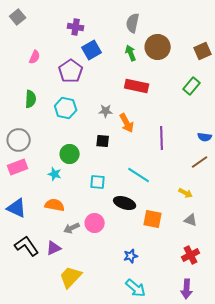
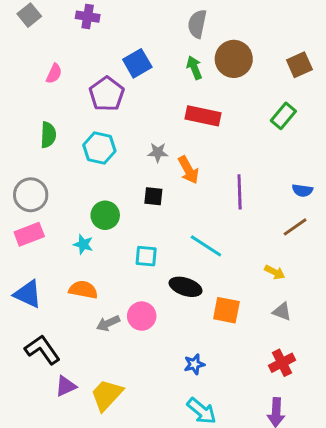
purple cross: (76, 27) -> (88, 17), moved
purple triangle: (54, 248) -> (66, 386), moved

